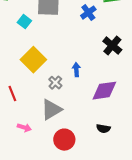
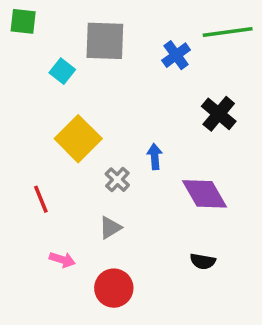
purple diamond: (104, 91) -> (204, 194), turned 68
gray triangle: (51, 110) -> (110, 228), size x0.6
red circle: (64, 140) -> (114, 288), moved

